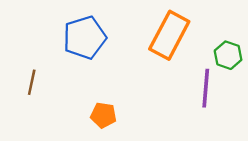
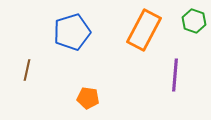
green hexagon: (228, 55) -> (194, 21), moved

